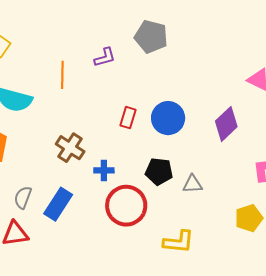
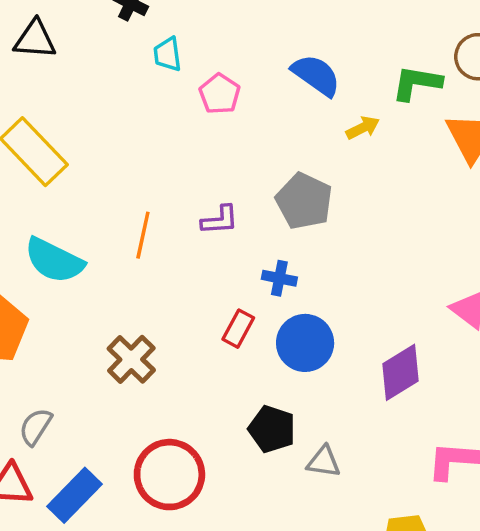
blue cross: (104, 170) -> (279, 278), moved
blue rectangle: (58, 204) -> (74, 495), moved
red circle: (126, 206) -> (169, 475), moved

